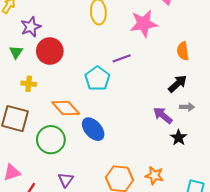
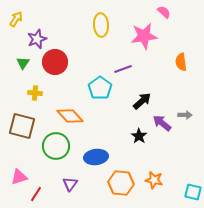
black arrow: (178, 84) -> (142, 101), moved
blue ellipse: (93, 129) -> (96, 157), moved, turned -55
black star: (179, 138) -> (139, 136), moved

